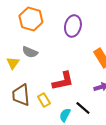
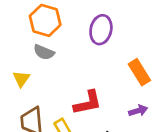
gray semicircle: (30, 52) -> (44, 52), moved

